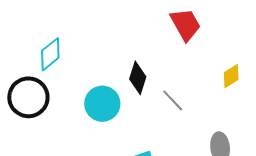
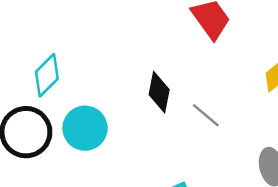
cyan circle: (102, 104) -> (85, 128), moved

